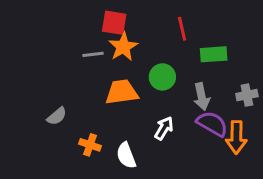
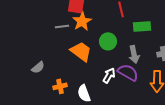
orange trapezoid: (122, 92) -> (81, 51), turned 45
purple semicircle: (212, 124) -> (128, 72), moved
orange cross: (90, 145) -> (60, 86), turned -32

